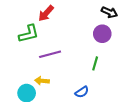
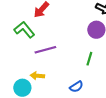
green L-shape: (29, 34) -> (24, 30), turned -115

